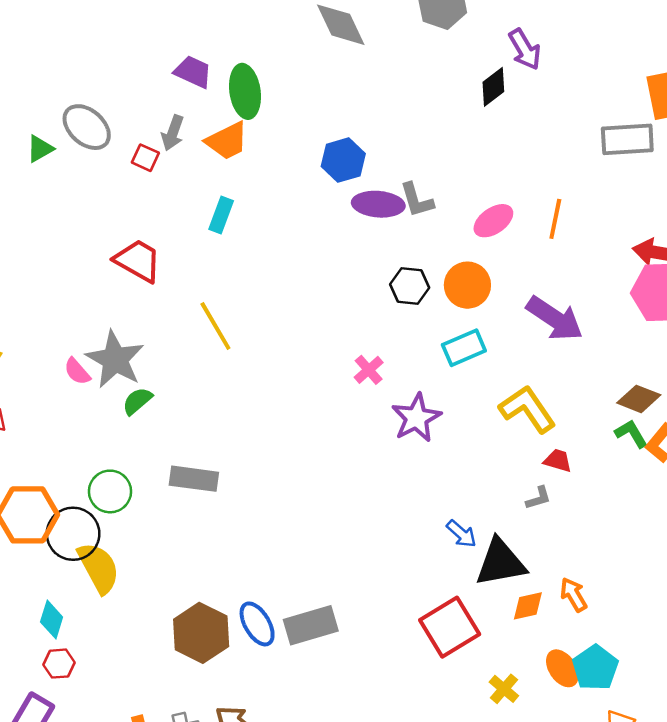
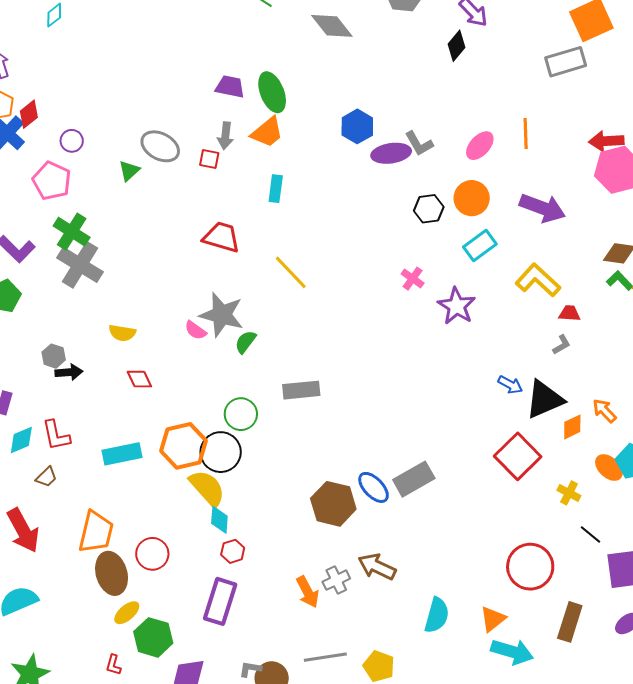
yellow semicircle: (99, 568) -> (207, 488), moved

